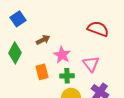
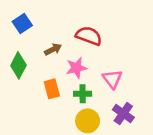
red semicircle: (98, 29) -> (89, 36), moved
pink star: (62, 55) -> (76, 68), turned 30

